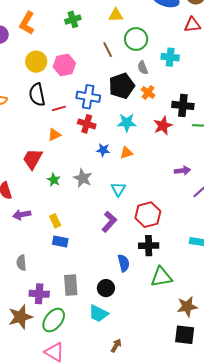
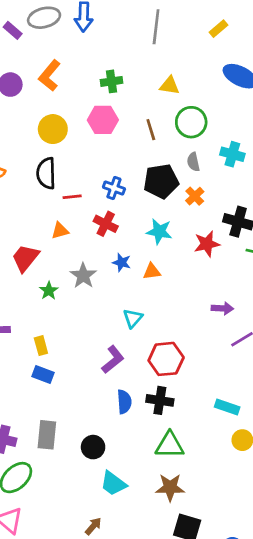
pink hexagon: (64, 65) -> (103, 120), moved
blue cross: (88, 97) -> (114, 188), size x0.7
gray star: (83, 178) -> (83, 276), moved
blue semicircle: (124, 263) -> (124, 402), moved
brown star: (187, 307) -> (170, 487), moved
cyan trapezoid: (98, 314) -> (113, 484), moved

